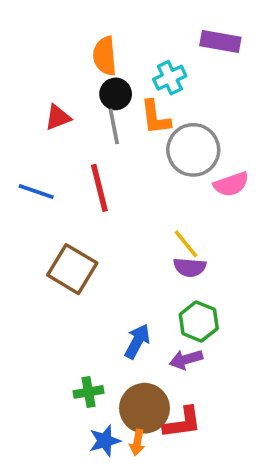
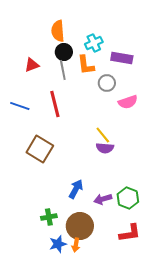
purple rectangle: (220, 42) -> (122, 58), moved
gray circle: (193, 150) -> (107, 83), size x0.6
green hexagon: (199, 321) -> (128, 198), moved
red L-shape: (182, 423) -> (130, 233), moved

